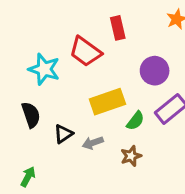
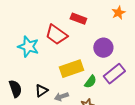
red rectangle: (118, 28) -> (78, 19), turned -56
black semicircle: (31, 115) -> (15, 89), moved

